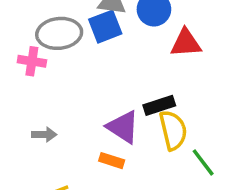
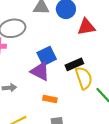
blue square: (105, 27) -> (47, 56), moved
purple triangle: (123, 127) -> (40, 71), moved

